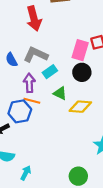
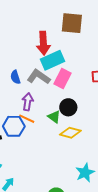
pink rectangle: (80, 50) -> (63, 78), moved
cyan rectangle: (50, 72) -> (53, 60), moved, size x1.6
black circle: (82, 72) -> (68, 107), moved

